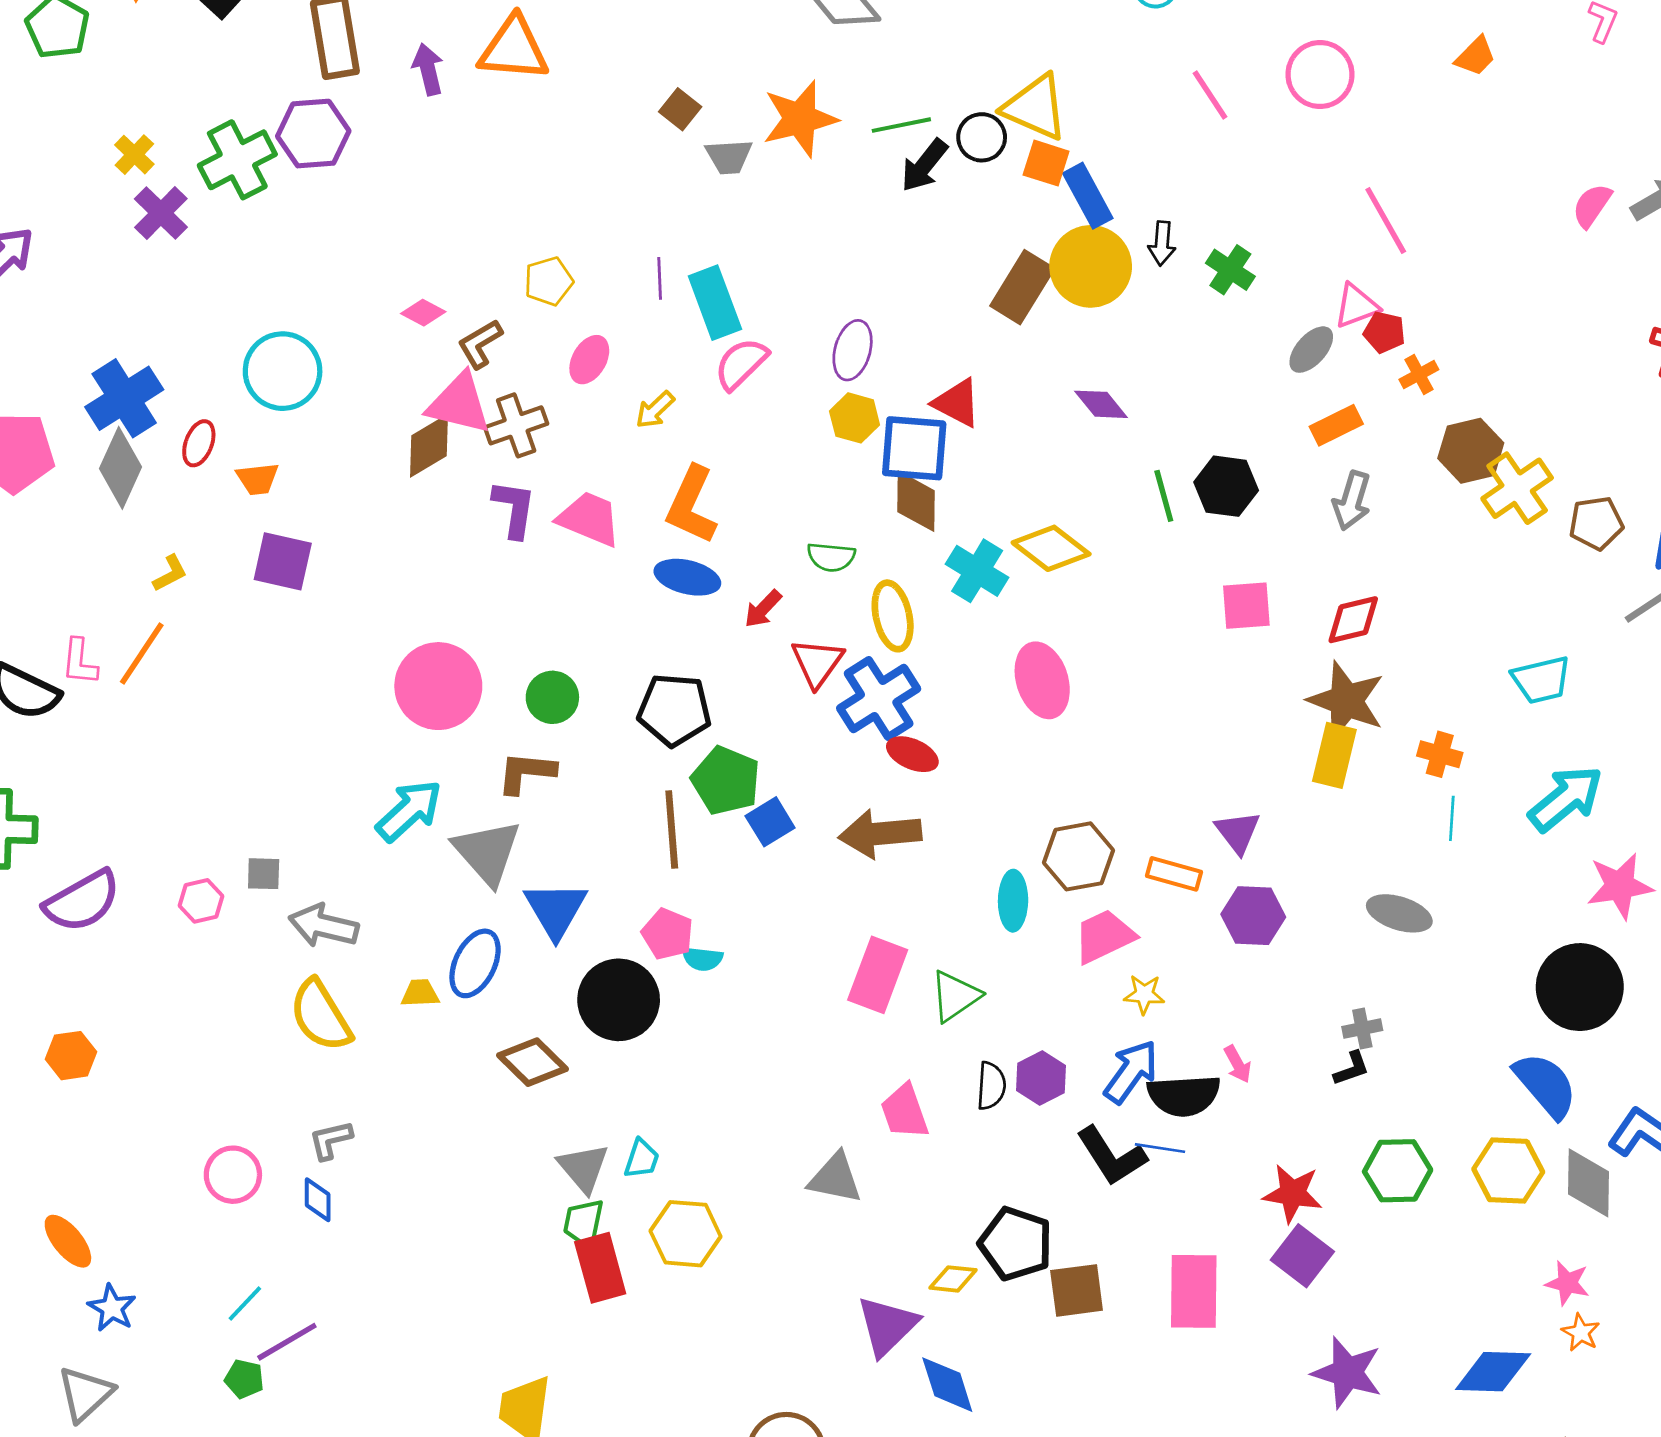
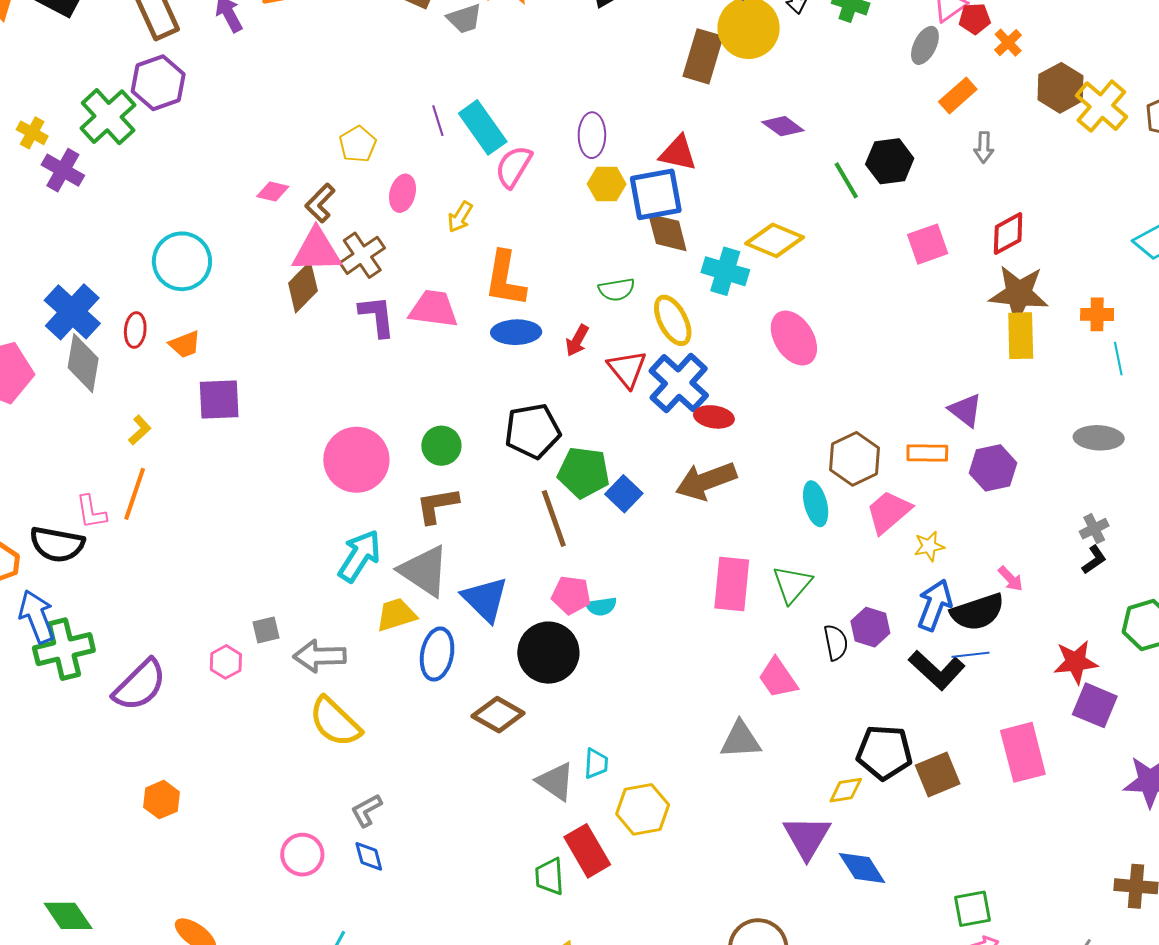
gray arrow: (1352, 501) -> (984, 147), size x0.7
yellow trapezoid: (420, 993) -> (396, 615), moved, size x1.4
green trapezoid: (583, 1223) -> (549, 876), moved

